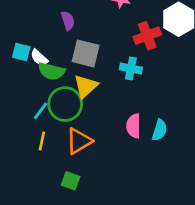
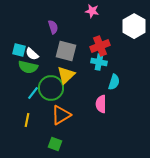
red cross: (147, 36) -> (100, 46), moved
green semicircle: (51, 71) -> (28, 67), moved
cyan semicircle: (160, 130) -> (114, 82), moved
yellow line: (42, 141) -> (27, 120), moved

